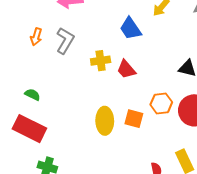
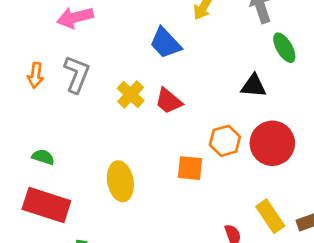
yellow cross: (101, 61) -> (131, 94), turned -30
yellow ellipse: (105, 121) -> (120, 181), moved

